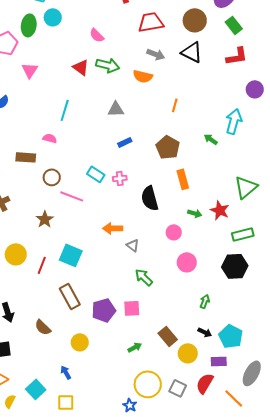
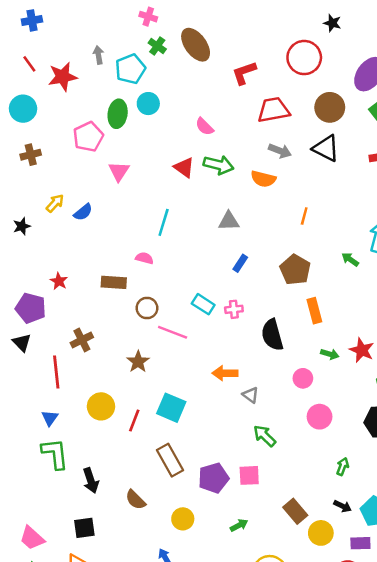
blue rectangle: (125, 142) -> (240, 263), turned -32
green arrow: (135, 347) -> (239, 525), moved

